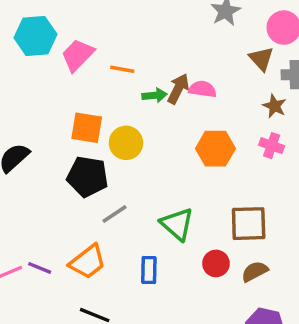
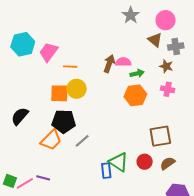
orange line: (122, 69) -> (70, 67), moved
green arrow: (155, 95) -> (137, 73), moved
yellow circle: (126, 143) -> (77, 89), moved
green triangle: (177, 224) -> (119, 162), moved
orange trapezoid: (88, 262) -> (51, 140), moved

